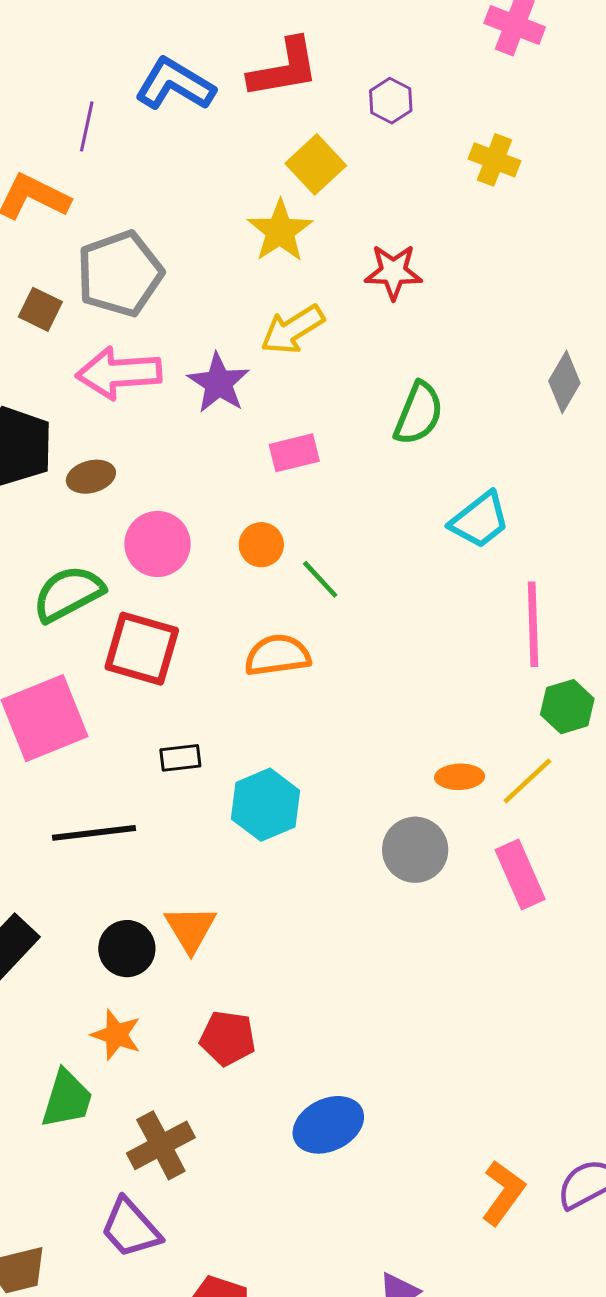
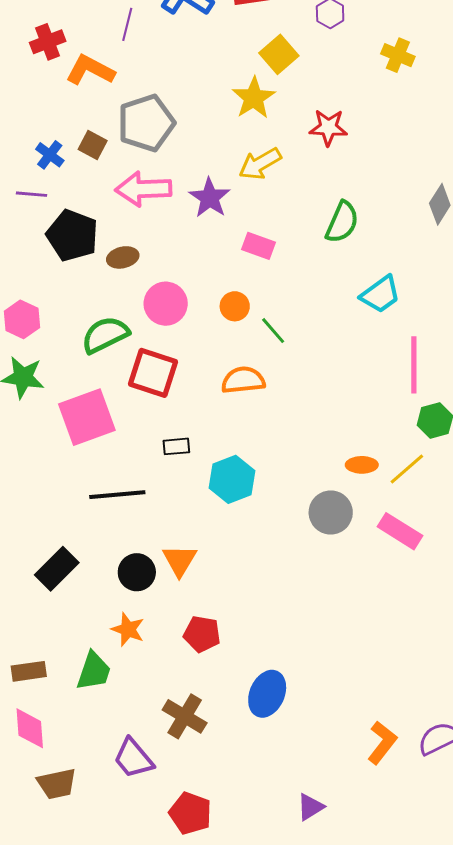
pink rectangle: (294, 453) -> (259, 246), turned 32
pink rectangle: (520, 875) -> (400, 531), turned -36
blue ellipse: (328, 1125) -> (267, 694), turned -42
brown cross: (161, 1145) -> (185, 716), moved, turned -33

